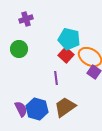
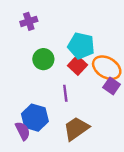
green circle: (19, 49) -> (43, 59), moved
blue hexagon: (37, 109) -> (35, 118), moved

